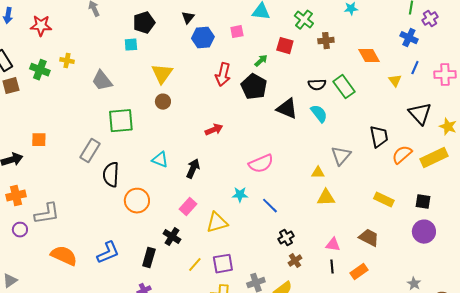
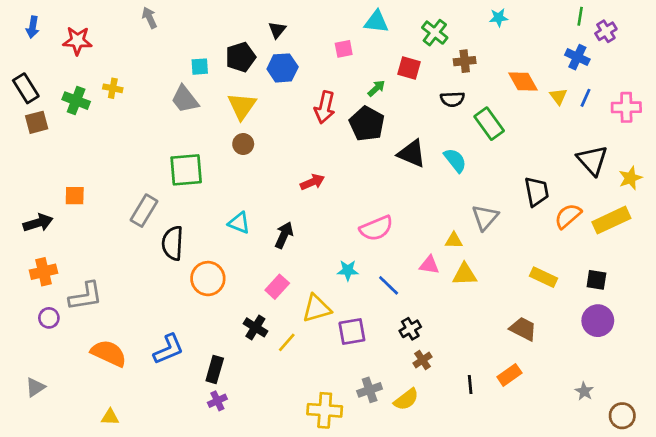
black pentagon: (144, 23) -> (240, 57), moved
blue hexagon: (203, 38) -> (283, 68), moved
gray trapezoid: (102, 81) -> (185, 99), moved
yellow triangle: (395, 81) -> (558, 96), moved
black semicircle: (317, 85) -> (452, 99), moved
yellow star: (448, 127) -> (630, 178), turned 30
pink triangle: (333, 245) -> (429, 265), moved
black rectangle: (149, 258) -> (215, 370), moved
purple square: (223, 264) -> (352, 331), moved
yellow line: (195, 265) -> (287, 342), moved
black line: (332, 267) -> (470, 384), moved

